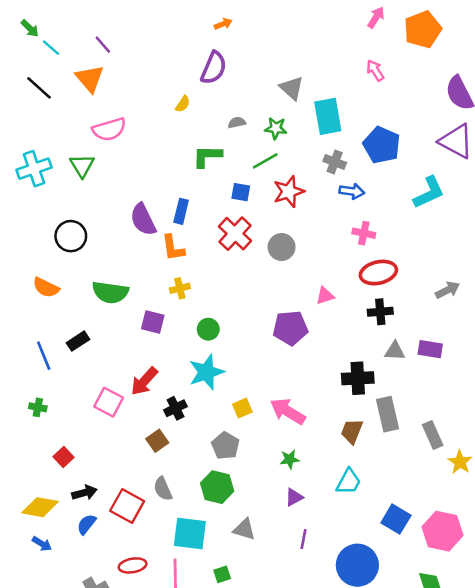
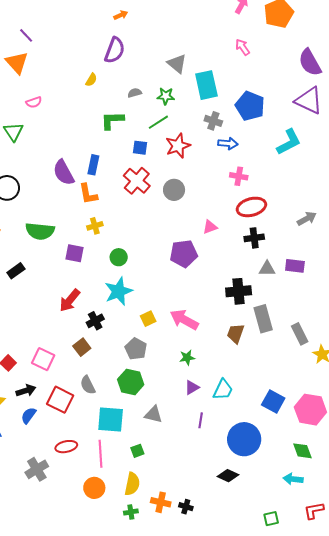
pink semicircle: (109, 129) -> (34, 102), size x0.6
pink square: (109, 402) -> (43, 359), moved
cyan trapezoid: (349, 482) -> (223, 390), moved

